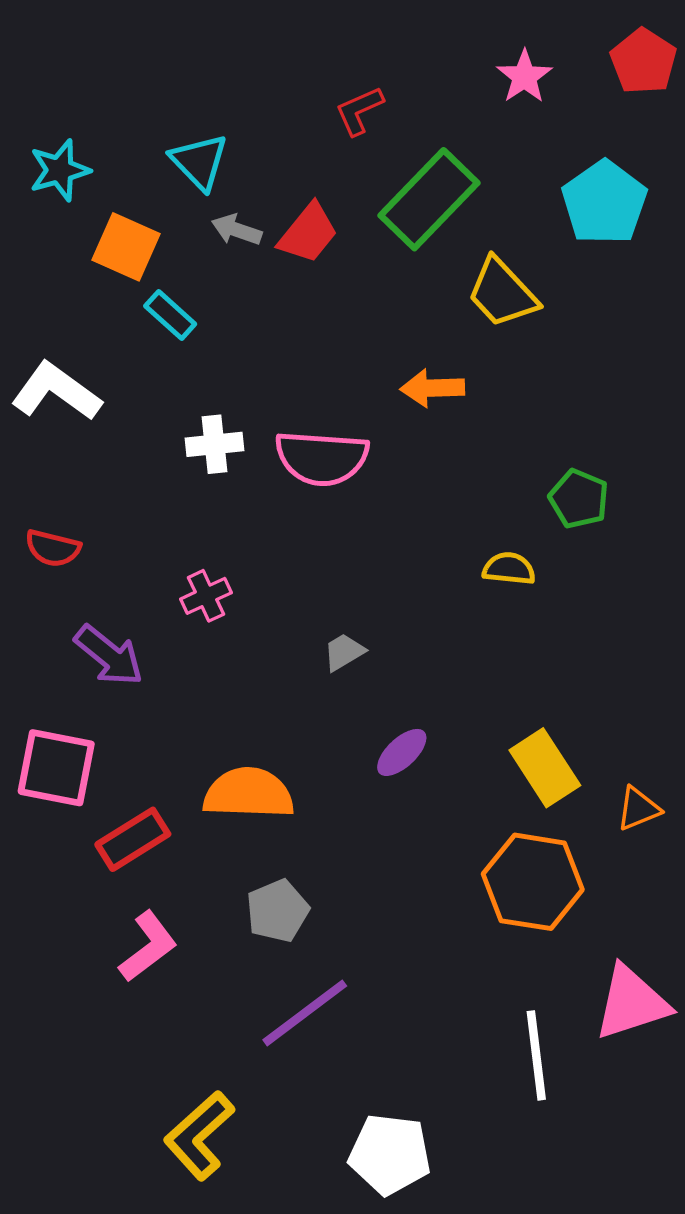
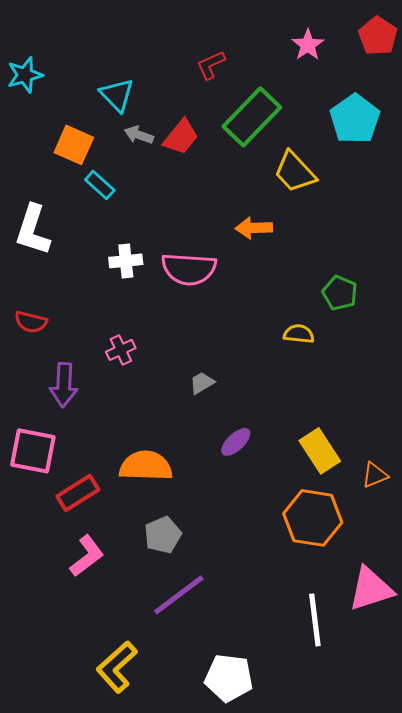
cyan star: (60, 170) -> (25, 75), moved
white L-shape: (56, 392) -> (33, 230), turned -108
purple arrow: (109, 655) -> (64, 385), turned 54

